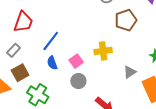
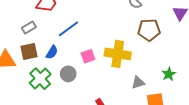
yellow cross: (103, 51) -> (118, 54), size x1.4
blue semicircle: (52, 63) -> (52, 52), moved, turned -144
gray circle: (78, 81) -> (68, 74), moved

